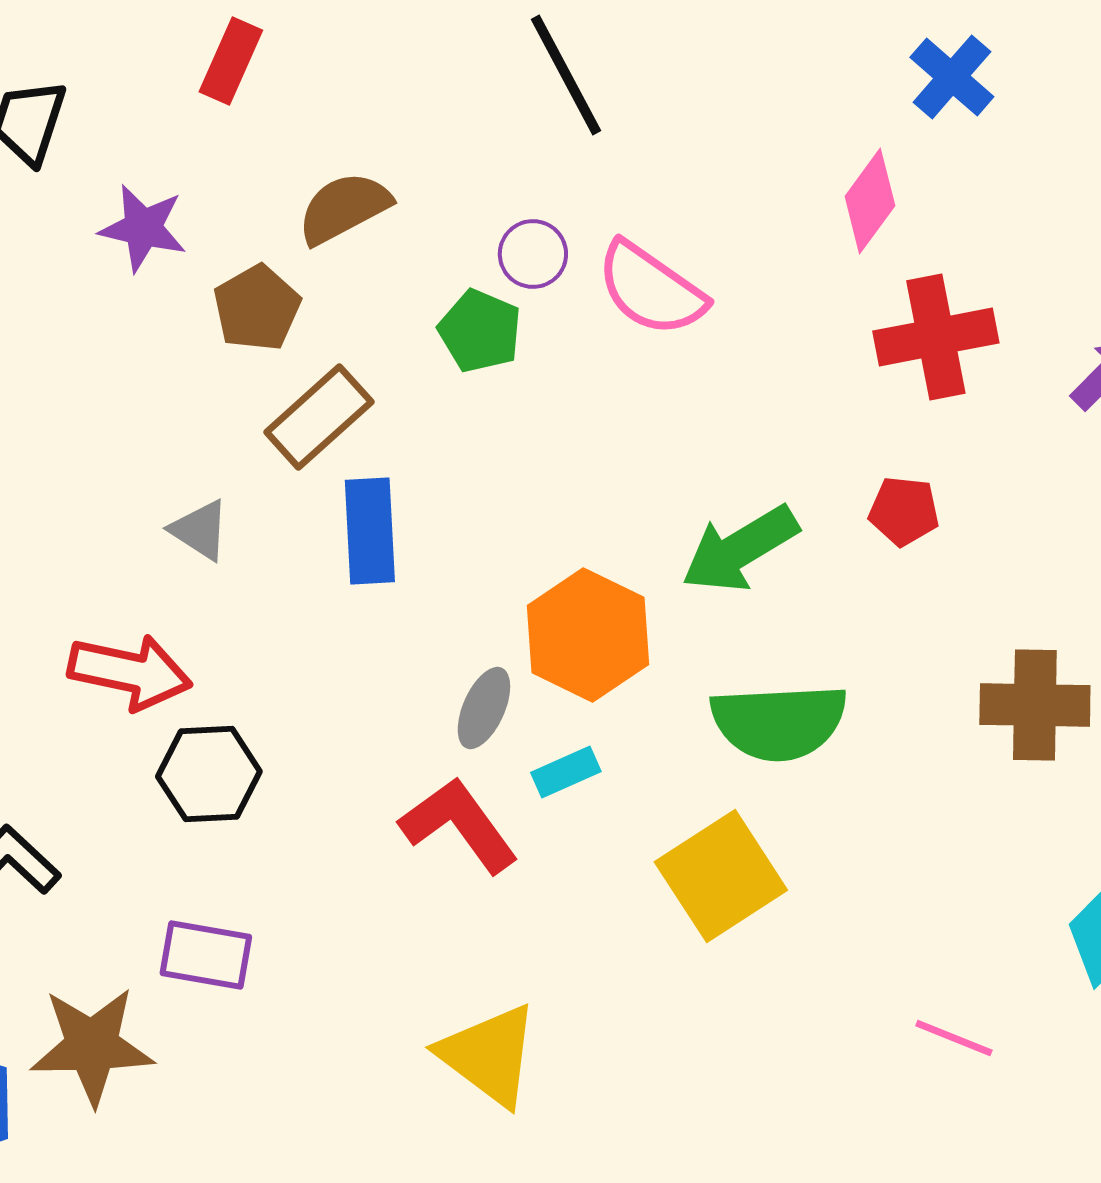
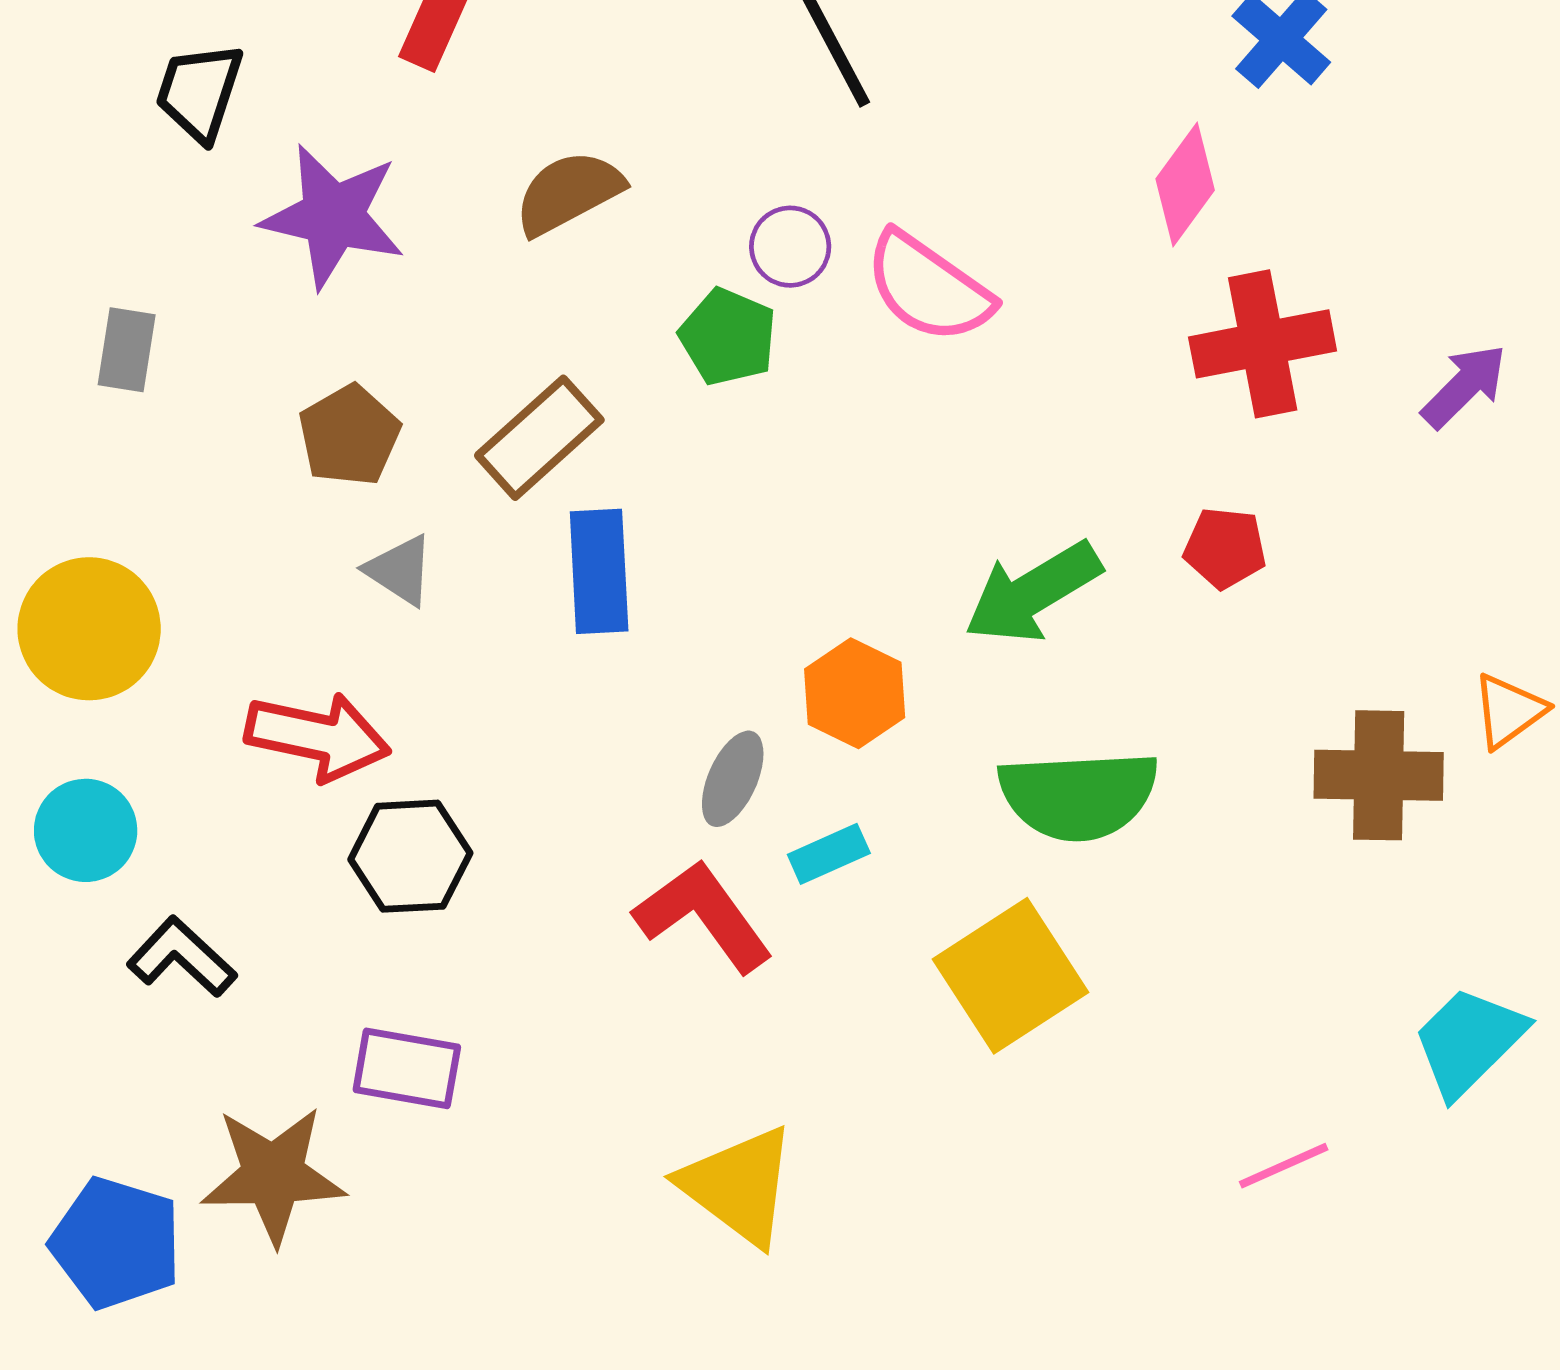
purple star: (143, 228) -> (333, 216), size x1.4
brown pentagon: (257, 308) -> (349, 435), moved
orange hexagon: (588, 635) -> (855, 693), size x0.7
pink line: (954, 1038) -> (1284, 1166), turned -46

